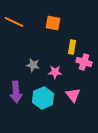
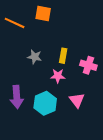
orange square: (53, 23) -> (43, 13), moved
yellow rectangle: (72, 47) -> (63, 56), moved
gray star: (33, 65) -> (35, 57), moved

